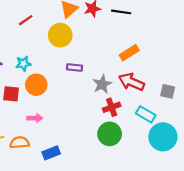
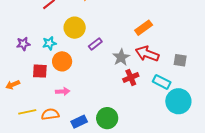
yellow circle: (60, 35) -> (75, 28), moved
purple rectangle: (74, 68) -> (95, 44), turned -40
green circle: (110, 134) -> (107, 118), moved

